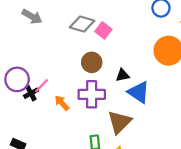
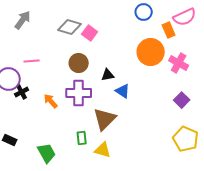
gray arrow: (32, 17) -> (23, 20), turned -84
pink line: (42, 86) -> (32, 61), moved, turned 42
blue triangle: (139, 92) -> (123, 91), size x0.7

